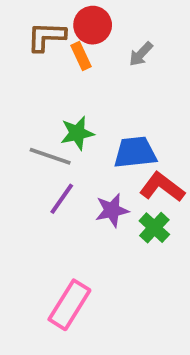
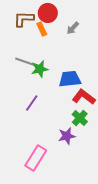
gray line: (50, 156) -> (26, 62), moved
purple star: (112, 210) -> (67, 136), moved

